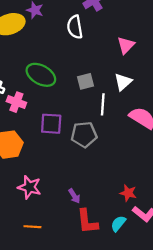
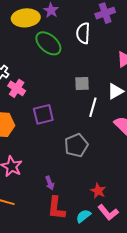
green ellipse: (41, 75) -> (48, 43), moved
purple square: (51, 124) -> (43, 114), turned -30
gray pentagon: (84, 134) -> (76, 145), moved, turned -30

